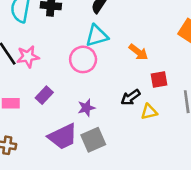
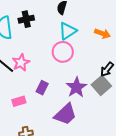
purple star: (86, 108) -> (76, 87), size x1.5
gray square: (93, 140) -> (101, 85), moved

